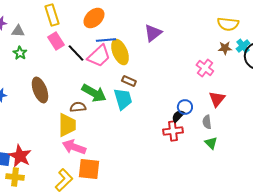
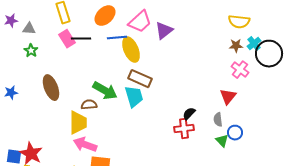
black line: (76, 53) -> (81, 39), moved, turned -48
pink trapezoid: (99, 56) -> (140, 22), moved
pink cross: (205, 68) -> (240, 70), moved
brown rectangle: (129, 81) -> (140, 79), size x1.6
blue circle: (185, 107) -> (235, 133), moved

